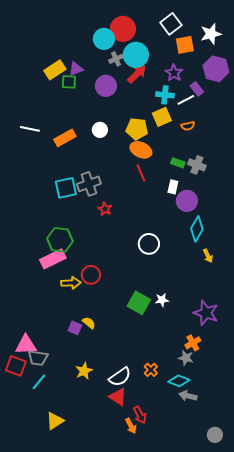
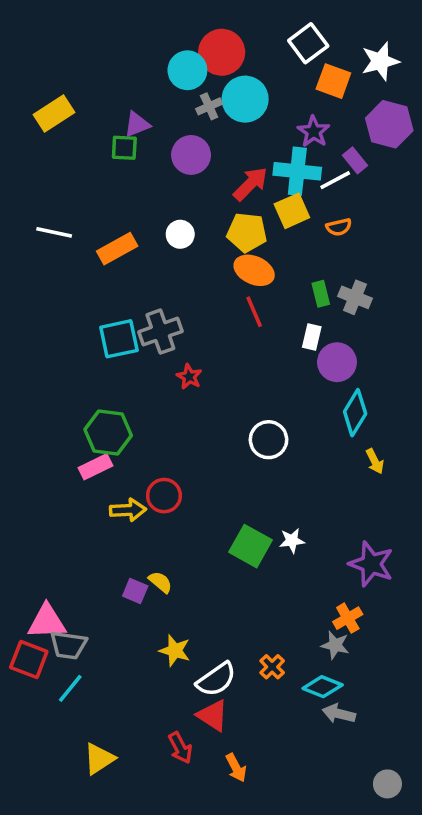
orange square: (185, 45) -> (333, 81), turned 30
yellow rectangle: (55, 70) -> (54, 114), moved
red arrow: (137, 74) -> (250, 184), moved
cyan cross: (165, 95) -> (297, 171), size x1.4
green rectangle: (178, 163) -> (321, 294), turned 56
pink rectangle: (53, 259) -> (96, 467), size x0.7
yellow star: (84, 371) -> (175, 651), moved, turned -30
red arrow: (140, 415) -> (180, 748), moved

